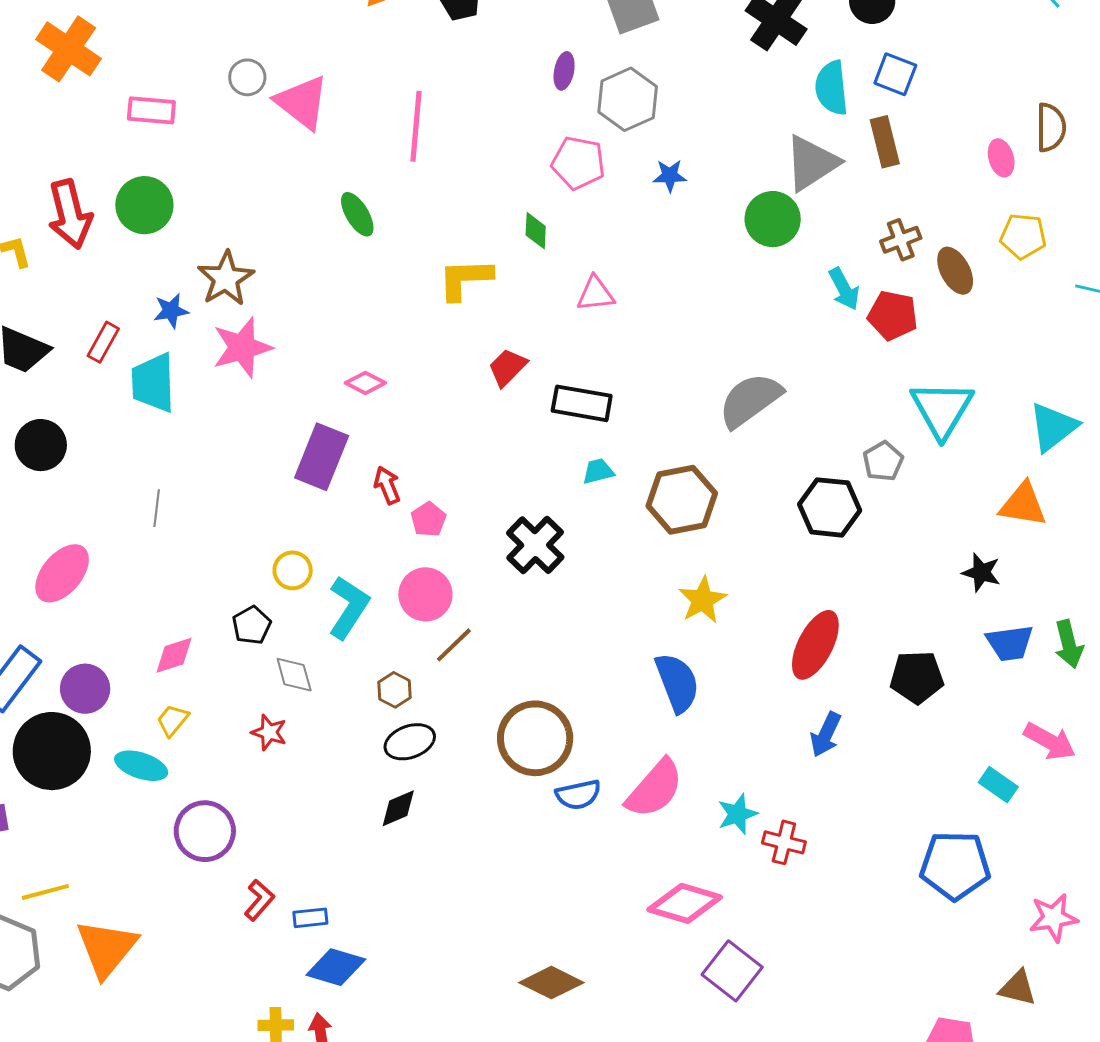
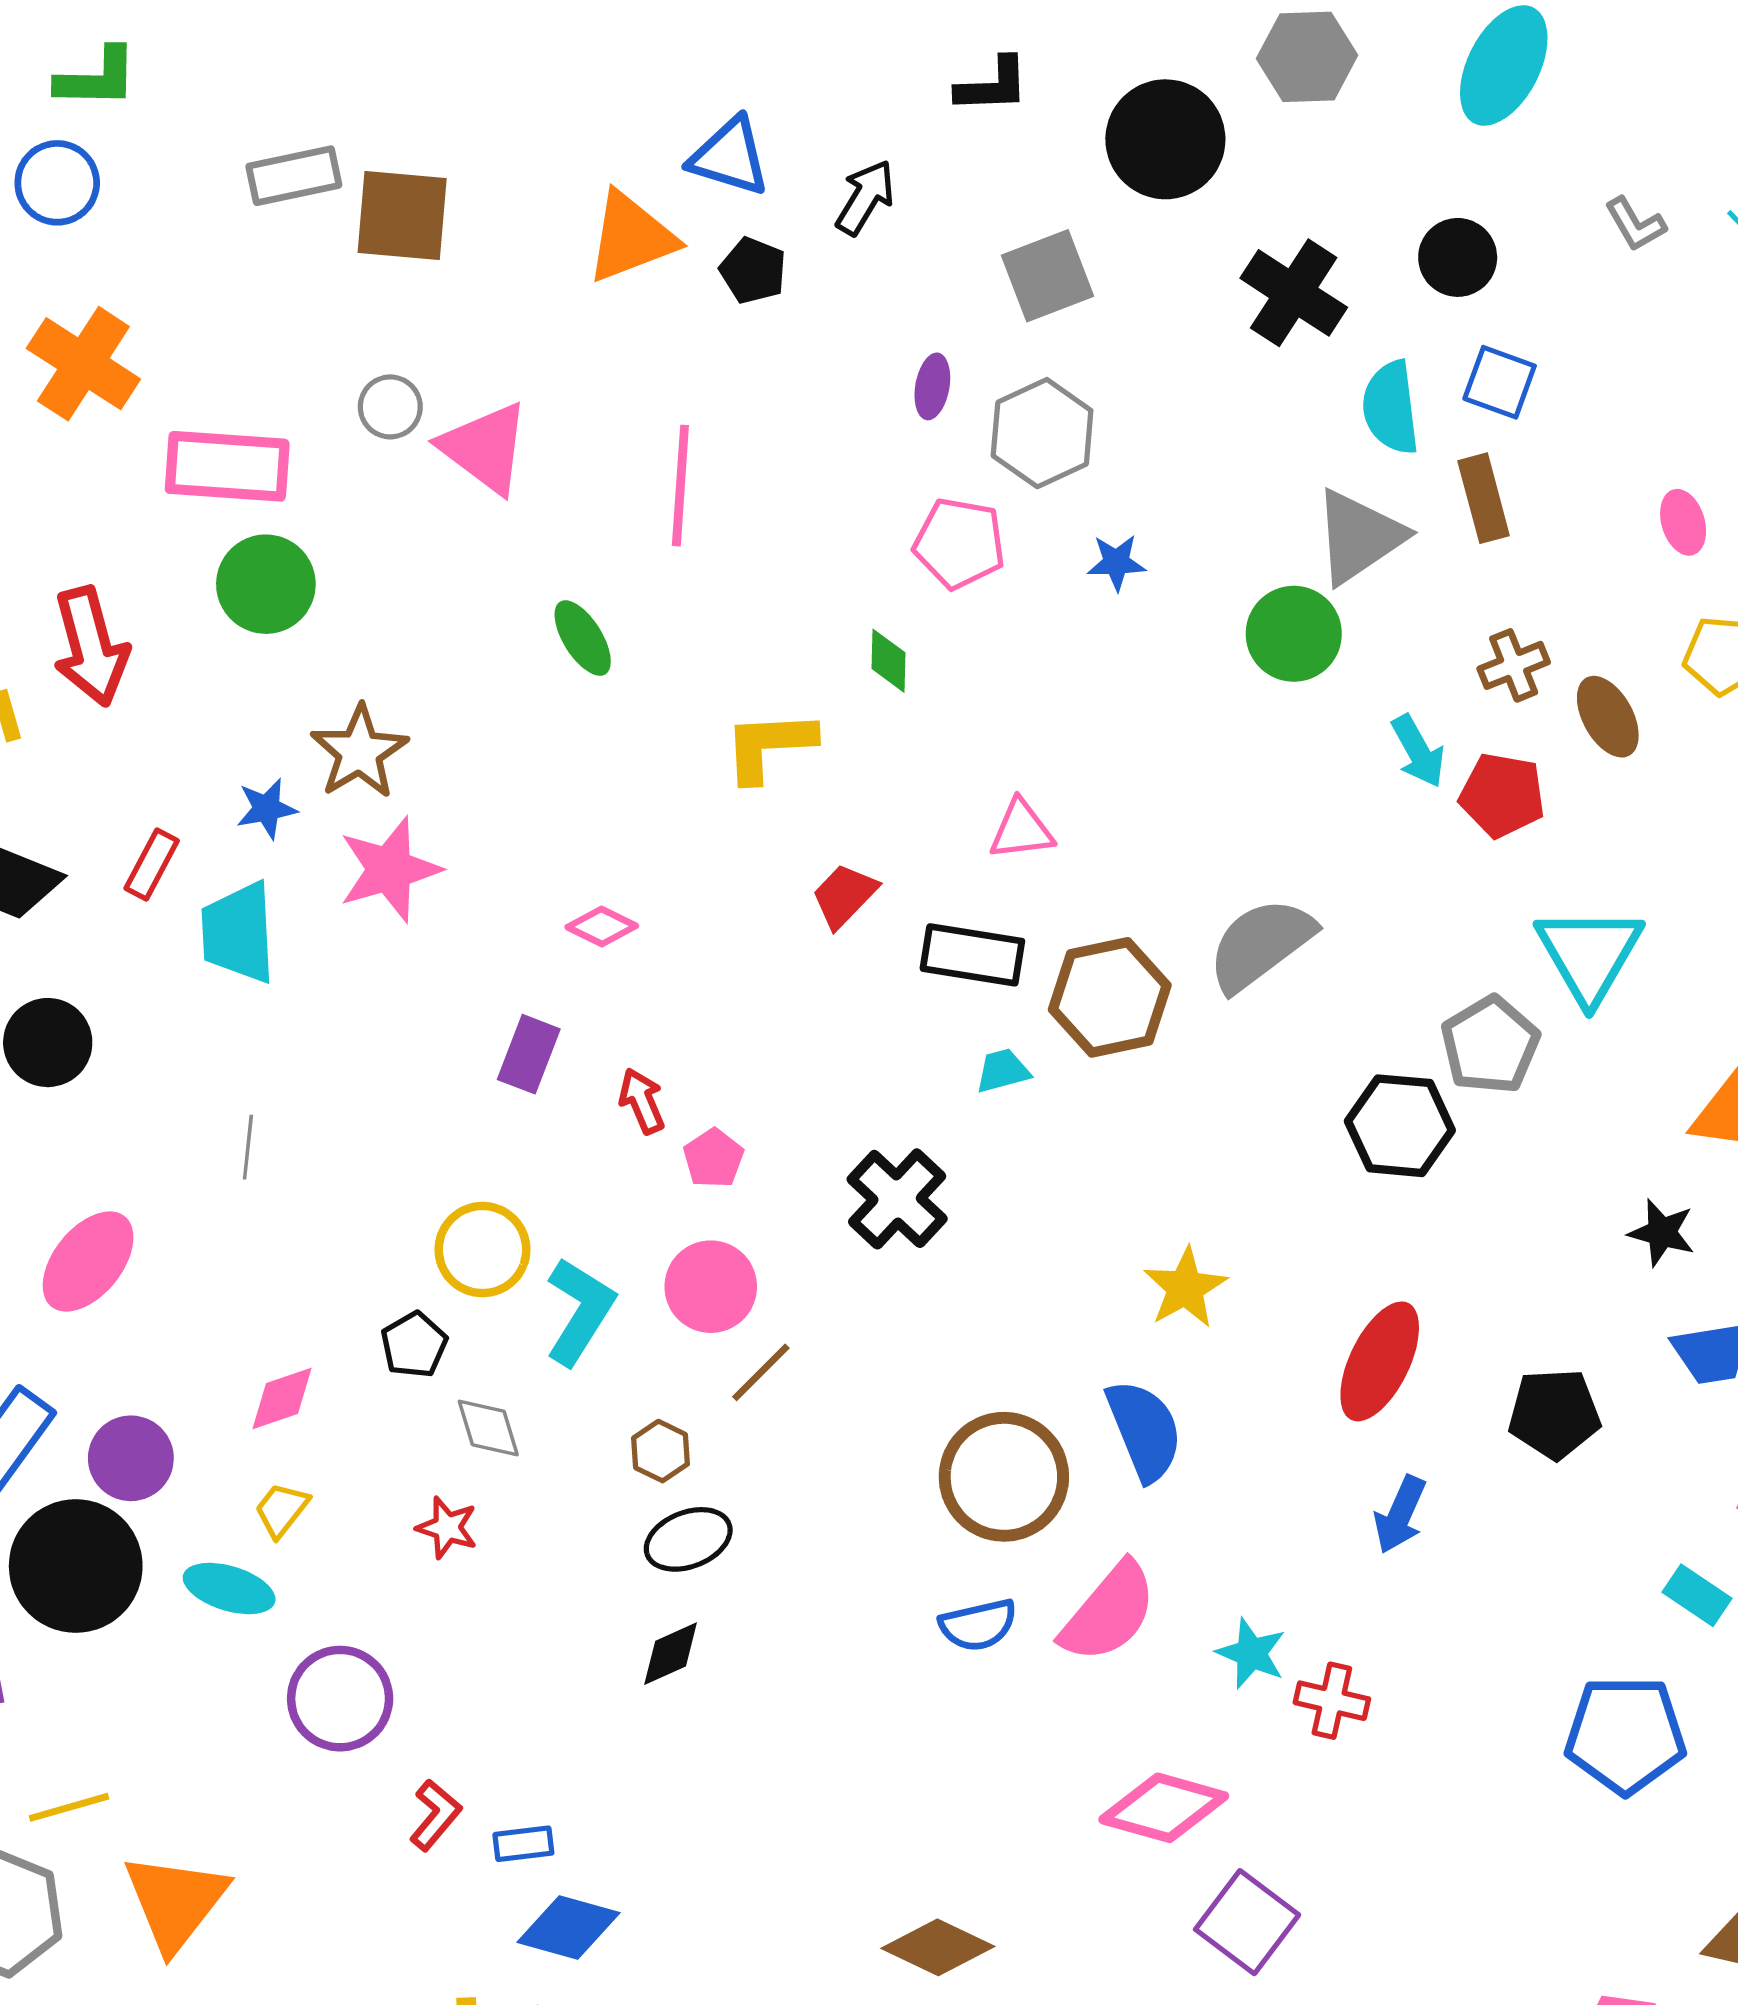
pink rectangle: (151, 110) -> (227, 466), size x1.5
green circle: (144, 205) -> (266, 584), moved
pink triangle: (595, 294) -> (1021, 830), moved
purple rectangle: (322, 457) -> (529, 1054), size x0.7
gray pentagon: (883, 461) -> (1490, 1045), size x1.4
brown hexagon: (682, 500) -> (1110, 997), moved
yellow circle: (293, 570) -> (482, 1250), size x1.4
brown circle: (535, 738) -> (1004, 1477), moved
cyan star: (737, 814) -> (1251, 1653), turned -30

